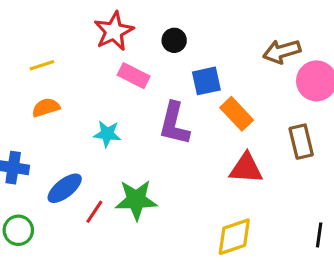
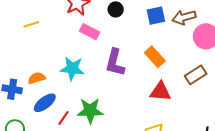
blue square: (206, 81) -> (156, 16), moved
orange semicircle: (46, 108) -> (37, 78), moved
cyan star: (107, 134) -> (72, 68), size x1.4
brown rectangle: (301, 142) -> (196, 75), turned 70

